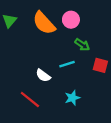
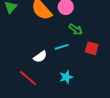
white semicircle: (43, 75) -> (40, 57), turned -72

